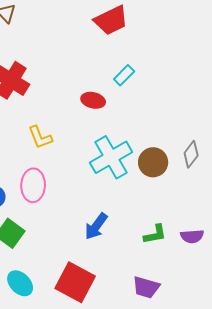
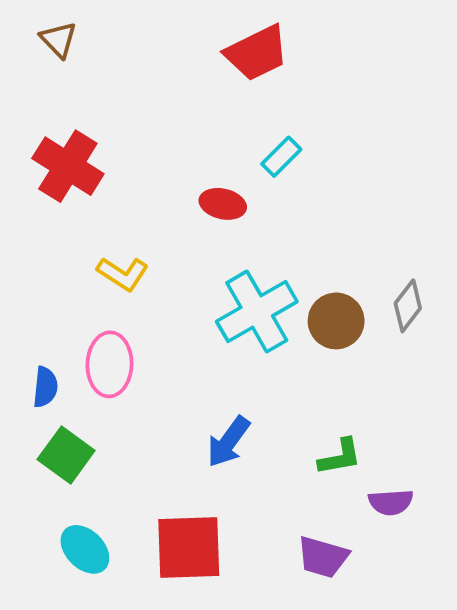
yellow L-shape: (40, 137) -> (123, 274), turned -36
purple semicircle: (192, 236) -> (391, 502), moved
red square: (75, 282) -> (189, 548), turned -30

